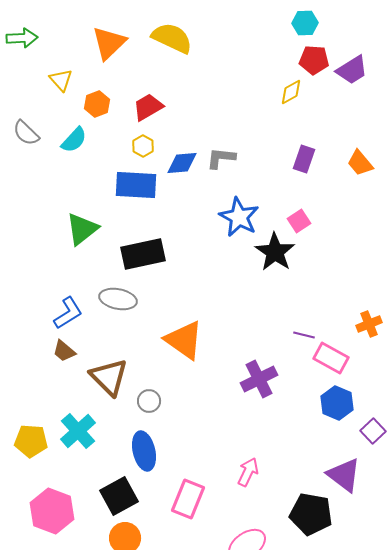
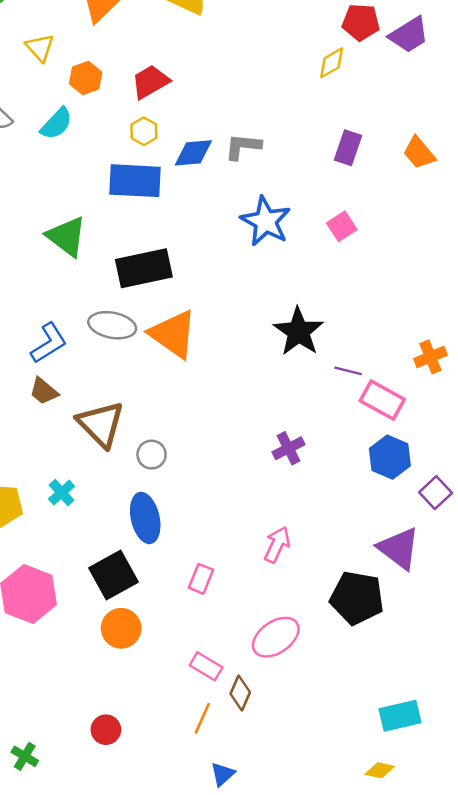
green triangle: (82, 229) -> (67, 236), turned -45
black star: (275, 252) -> (299, 332), moved
orange triangle: (184, 340) -> (173, 334), moved
purple cross: (259, 379) -> (288, 448), moved, size x0.7
cyan cross: (78, 431) -> (62, 493), size x0.6
pink rectangle: (188, 499) -> (201, 579), size x0.6

